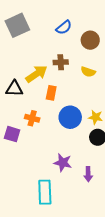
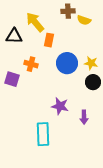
brown cross: (61, 62) -> (68, 11), moved
yellow arrow: (36, 74) -> (35, 22), turned -95

